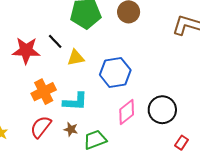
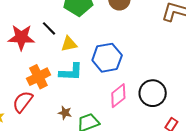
cyan L-shape: (75, 102) -> (71, 72), moved
red semicircle: (41, 127) -> (23, 102), moved

